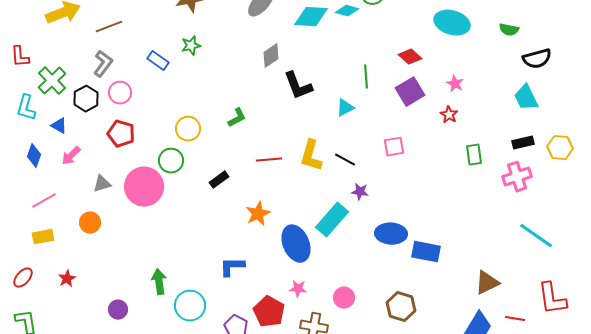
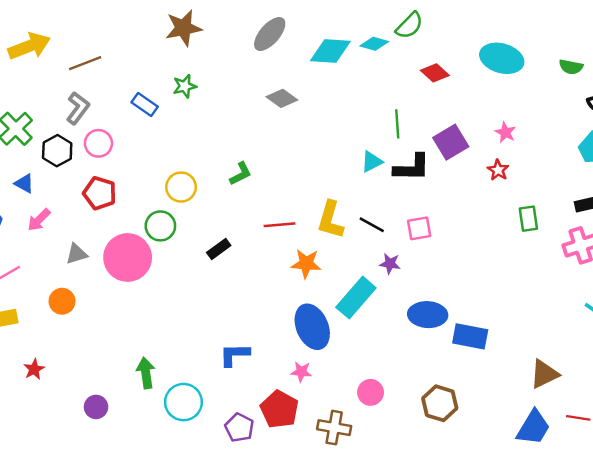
gray diamond: (271, 56) -> (282, 98), turned 70
red diamond: (410, 57) -> (435, 73), moved
black L-shape: (298, 86) -> (412, 168), moved, turned -68
pink square: (394, 147) -> (419, 228), moved
orange star: (258, 214) -> (306, 264), moved, turned 30
pink star: (298, 289) -> (301, 372), moved

